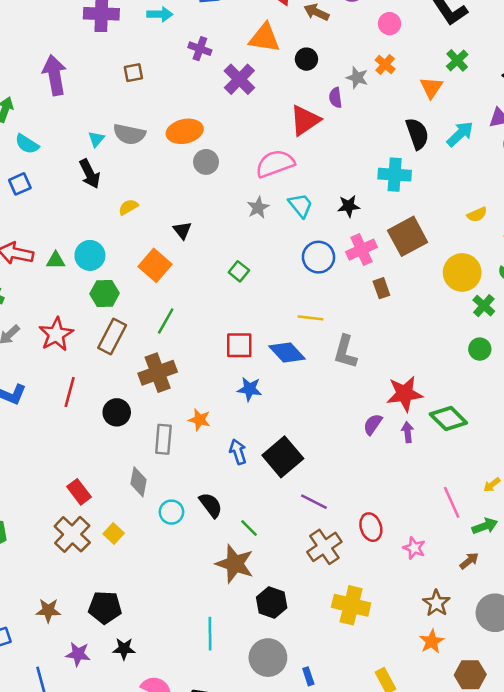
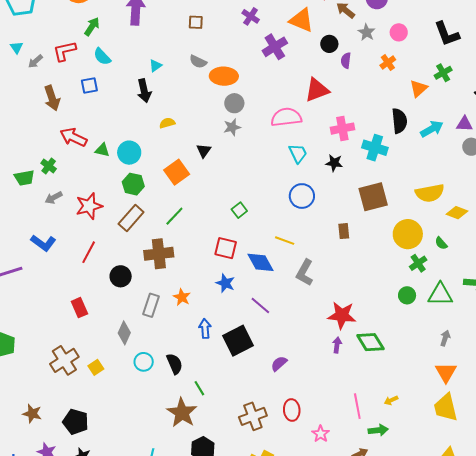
gray star: (357, 78) -> (367, 32), moved
purple semicircle: (335, 98) -> (346, 61), moved
gray semicircle: (129, 134) -> (198, 62), moved, size x0.7
gray star: (258, 208) -> (232, 127), moved
yellow semicircle: (477, 215) -> (430, 193), size x1.8
pink cross: (361, 250) -> (342, 129), moved
green square: (239, 271) -> (239, 210), moved
purple semicircle: (373, 424) -> (279, 364), moved
red rectangle: (79, 492) -> (79, 308), moved
purple line: (314, 502) -> (260, 306), moved

